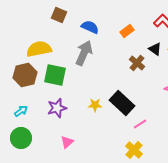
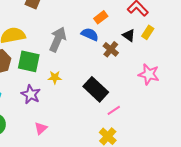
blue semicircle: (90, 27) -> (90, 34), moved
yellow star: (95, 105) -> (55, 77), moved
purple star: (57, 108) -> (31, 94), turned -30

